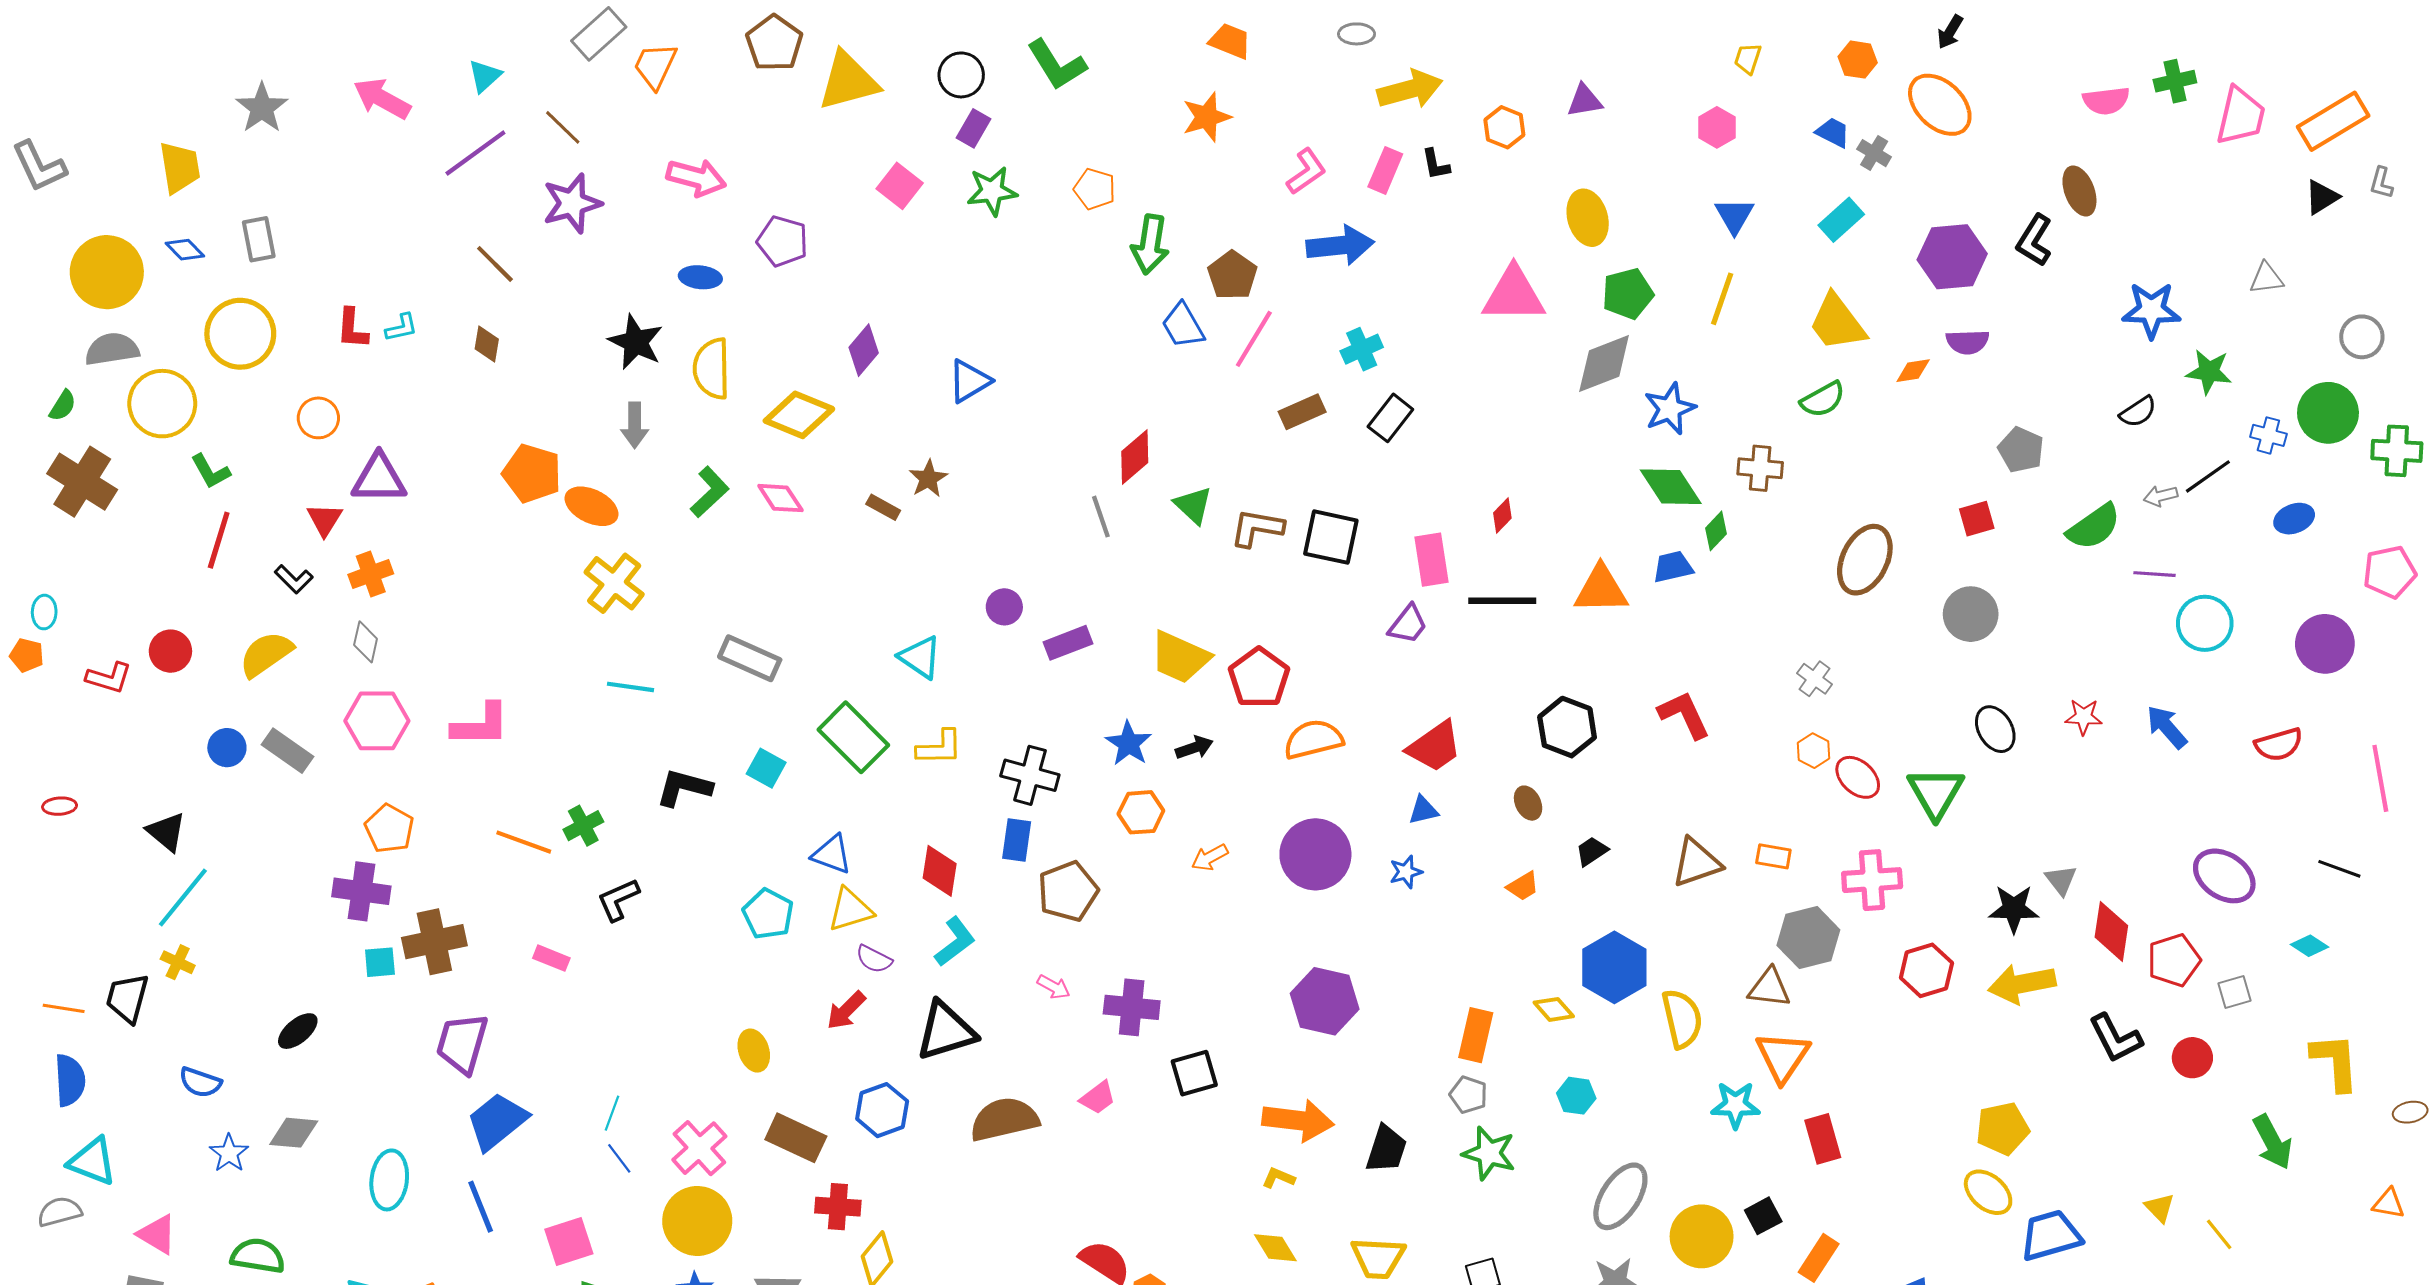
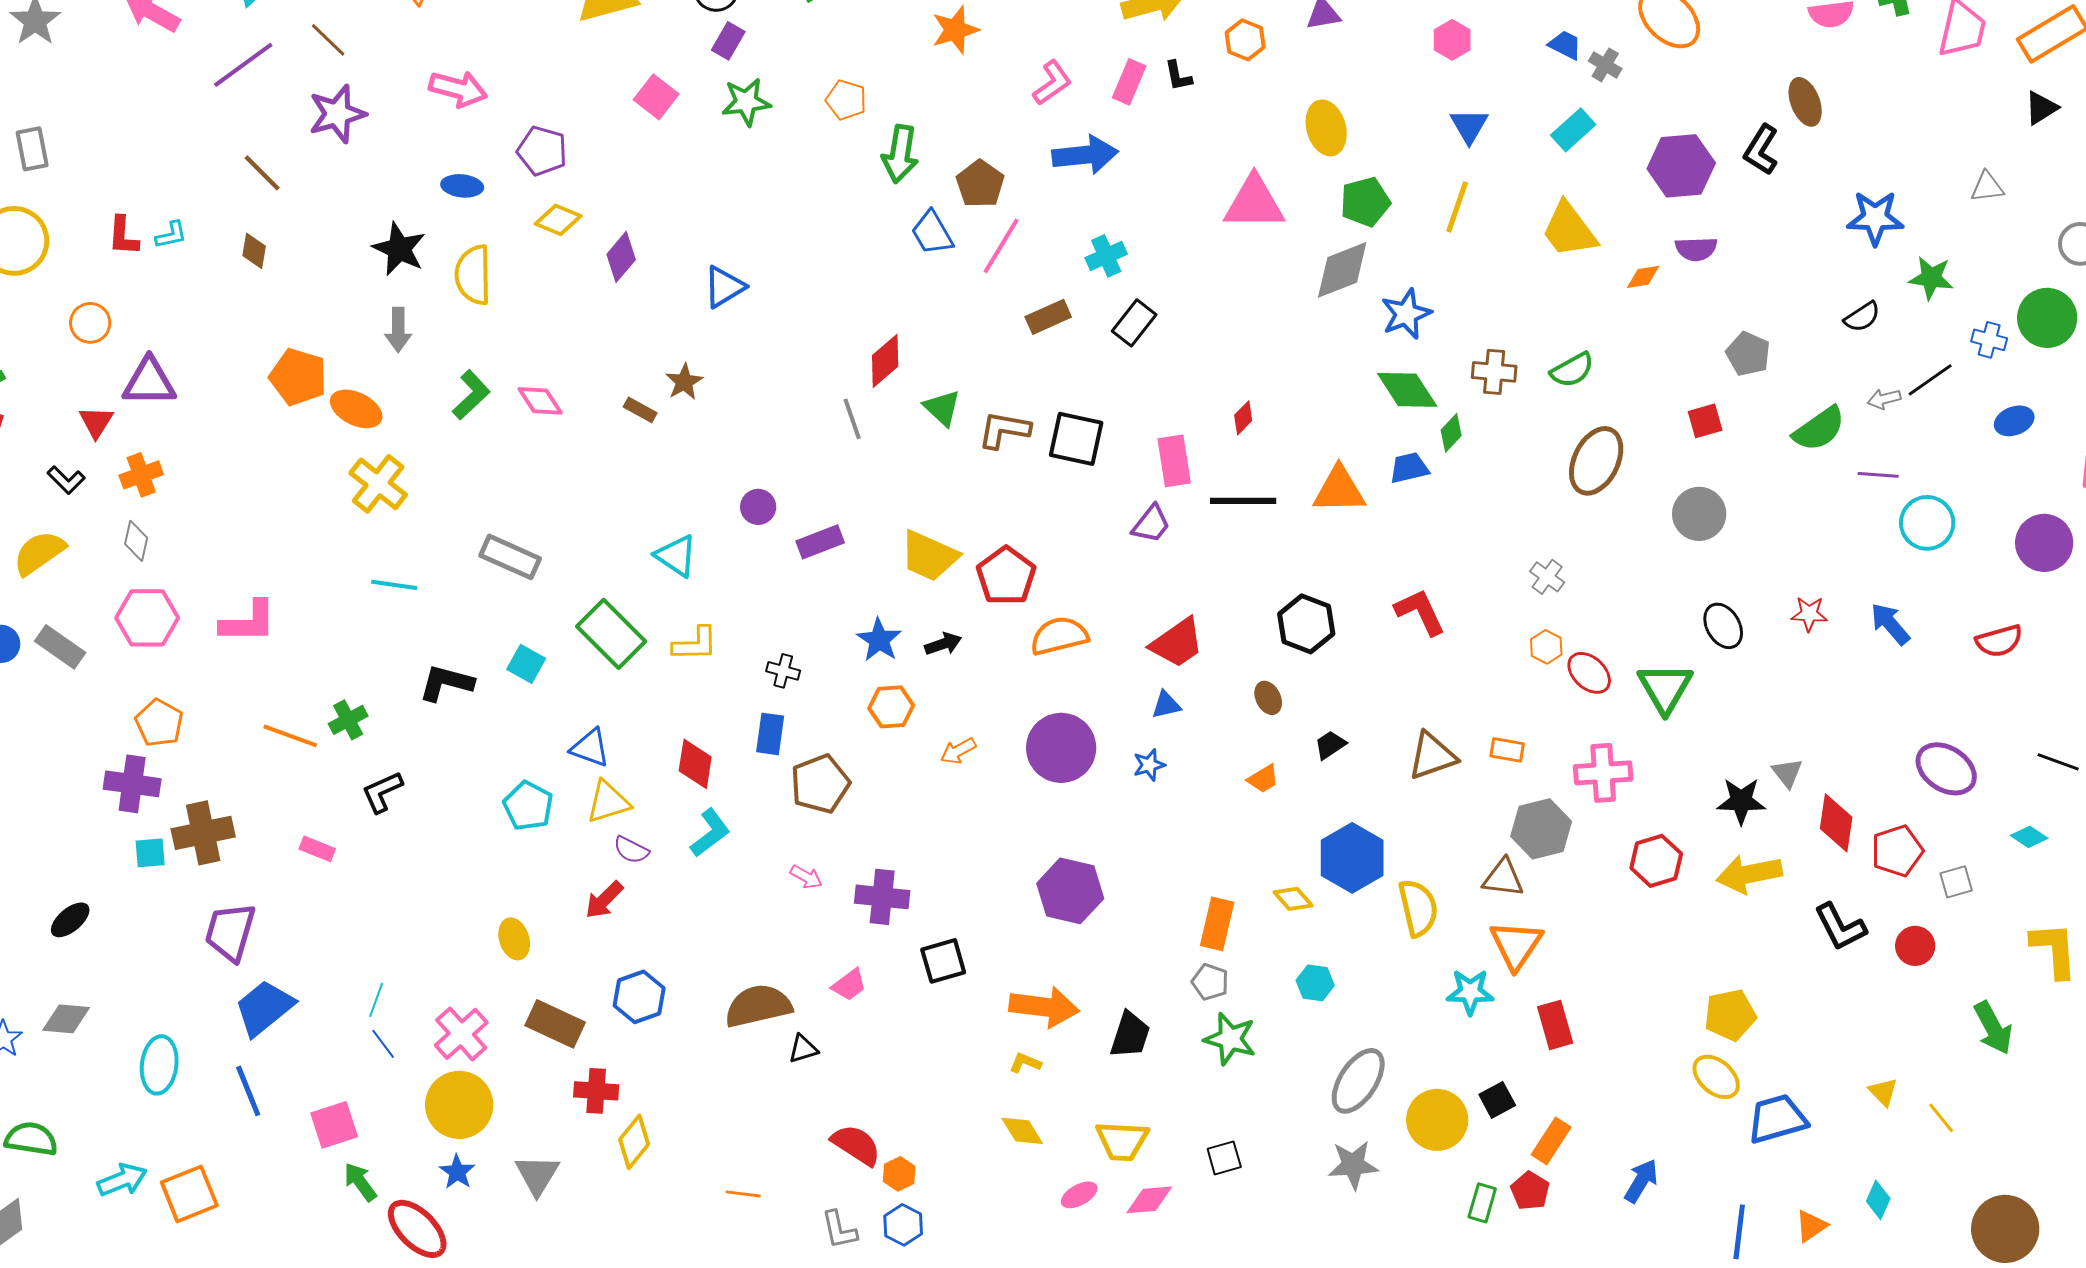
green semicircle: (1823, 399) -> (1572, 370), moved
yellow diamond: (799, 415) -> (558, 220), moved, size x0.7
black cross: (1030, 775) -> (783, 671), size x0.6
black triangle: (946, 1031) -> (803, 1049), moved, size x0.5

